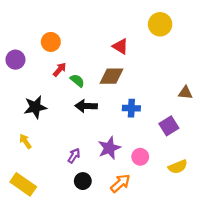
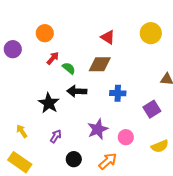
yellow circle: (160, 24) -> (151, 33), moved
black star: (35, 107) -> (49, 103), moved, turned -30
yellow arrow: (25, 141) -> (22, 131), moved
purple arrow: (74, 156) -> (56, 136), moved

